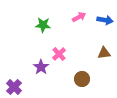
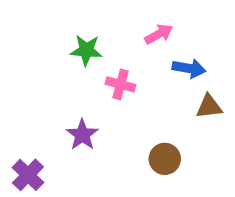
blue arrow: (105, 20) -> (189, 68), moved
pink cross: (59, 54) -> (121, 84), moved, turned -32

